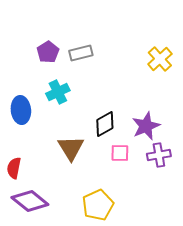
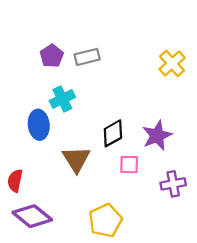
blue ellipse: (21, 110) -> (39, 125), moved
purple cross: (159, 155) -> (173, 184), moved

